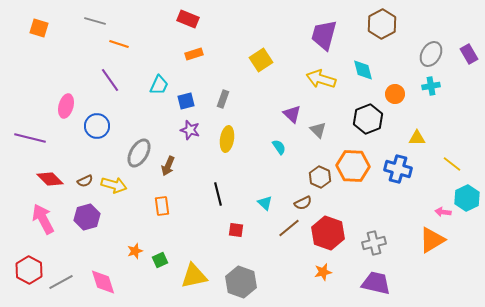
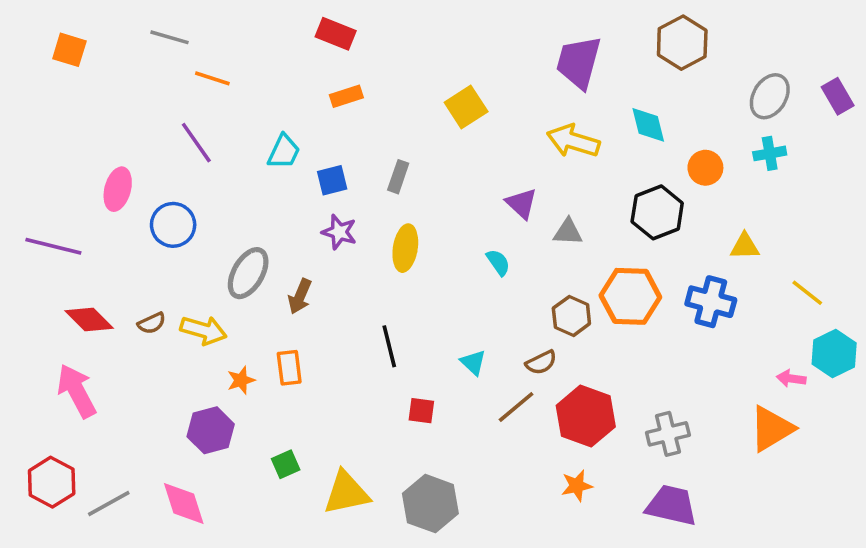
gray triangle: (318, 130) -> (568, 232), turned -42
purple hexagon: (87, 217) -> (211, 430), moved
orange star: (135, 251) -> (241, 380), moved

